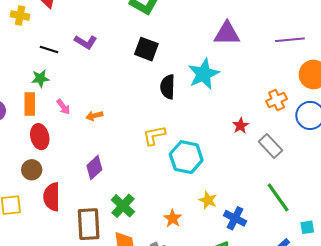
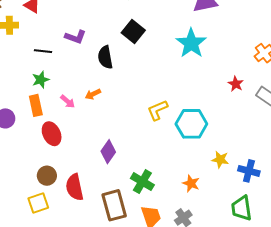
black square: (146, 49) -> (133, 32), turned 30
black semicircle: (168, 87) -> (105, 57), moved
orange arrow: (94, 116) -> (93, 94), moved
brown circle: (32, 170) -> (47, 176), moved

